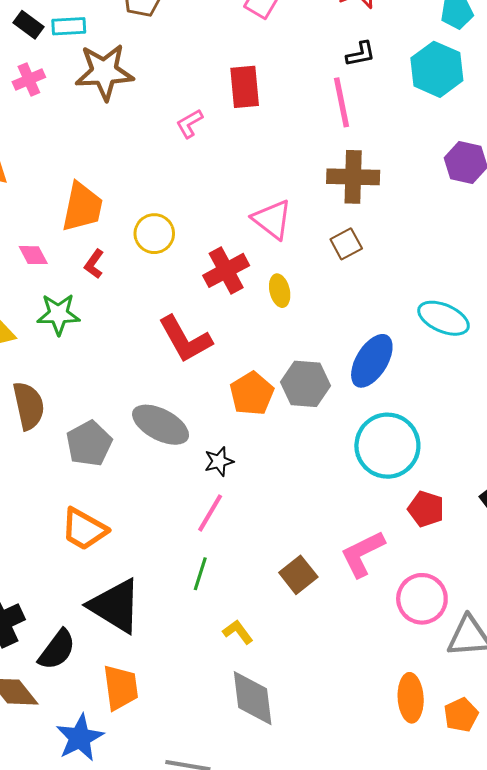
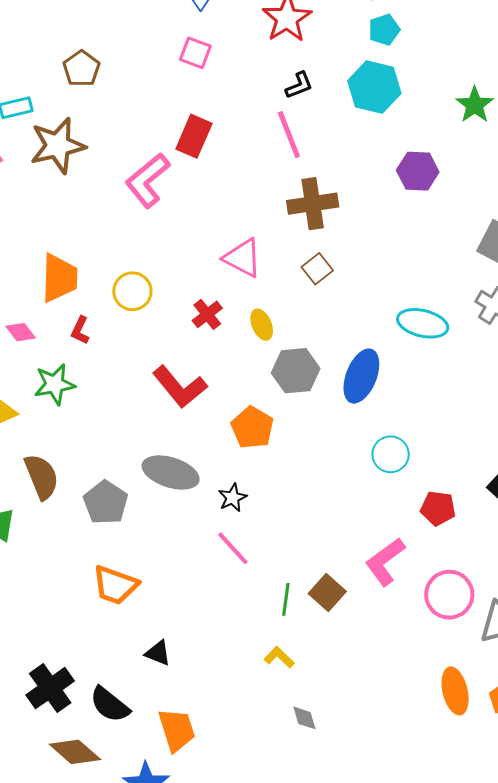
red rectangle: (245, 87) -> (194, 136), turned 39
pink L-shape: (189, 123) -> (148, 180), size x1.8
red cross: (226, 270) -> (207, 314), size x0.7
gray hexagon: (306, 384) -> (296, 371), moved
cyan circle: (387, 446) -> (391, 454), size x0.6
pink line: (210, 513) -> (233, 548), turned -63
green line: (200, 574) -> (286, 599), moved
black triangle: (115, 606) -> (158, 653), size x0.5
black semicircle: (57, 650) -> (110, 705), turned 102
gray diamond: (253, 698) -> (304, 718), size x0.5

